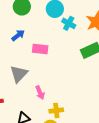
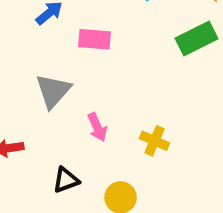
yellow cross: (56, 111) -> (154, 141), moved, turned 32

